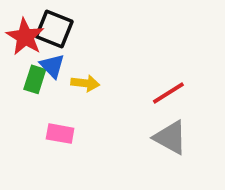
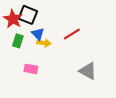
blue triangle: (52, 66) -> (38, 34), moved
red line: (168, 93) -> (72, 34), moved

